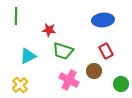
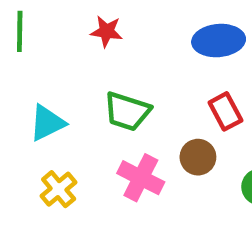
red star: (49, 30) -> (107, 31), moved
yellow cross: (20, 85) -> (59, 189), moved

